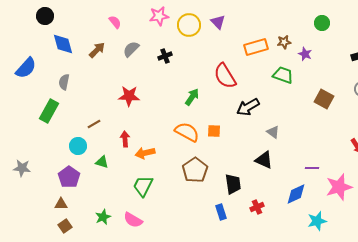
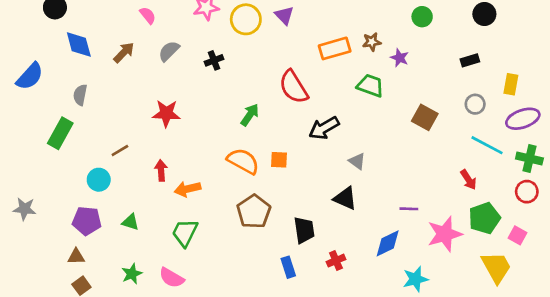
green triangle: (102, 162) -> (131, 222), moved
purple pentagon: (69, 177) -> (87, 221), turned -30

